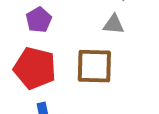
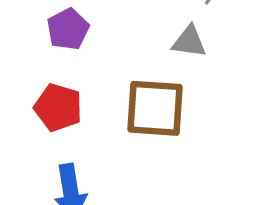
red pentagon: (35, 68) -> (58, 107), size x0.7

